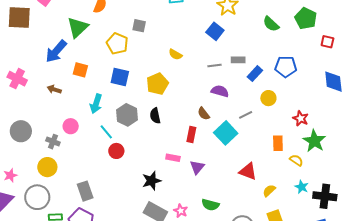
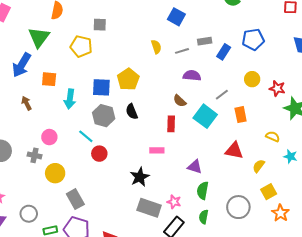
yellow semicircle: (175, 54) -> (156, 47), moved, turned -128
blue square: (120, 77) -> (101, 87), moved
brown arrow: (54, 89) -> (27, 103), turned 56
yellow circle: (268, 98) -> (252, 79), moved
cyan arrow: (96, 104) -> (70, 99), moved
orange rectangle: (278, 143) -> (241, 115), moved
yellow semicircle: (296, 160) -> (273, 136), moved
yellow circle: (47, 167) -> (55, 173), moved
purple triangle: (197, 167) -> (195, 167), moved, turned -42
gray circle: (37, 197) -> (29, 214), size x0.7
green semicircle: (210, 205) -> (203, 190), turned 96

